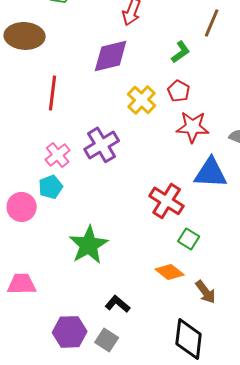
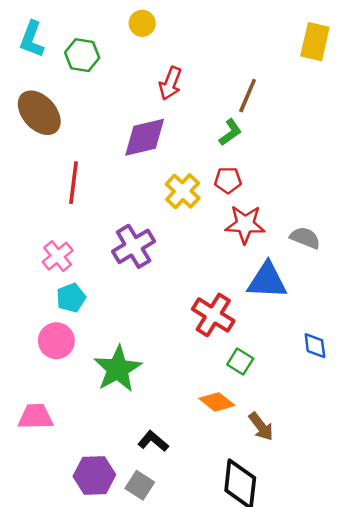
brown line: (212, 23) -> (248, 96), moved
brown ellipse: (25, 36) -> (39, 113), turned 45
red pentagon: (179, 91) -> (228, 180), turned -30
pink cross: (58, 155) -> (58, 256), moved
pink circle: (22, 207) -> (56, 341), moved

